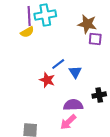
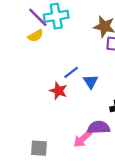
purple line: (29, 16) -> (38, 17), turned -42
purple semicircle: (73, 105) -> (99, 127), moved

